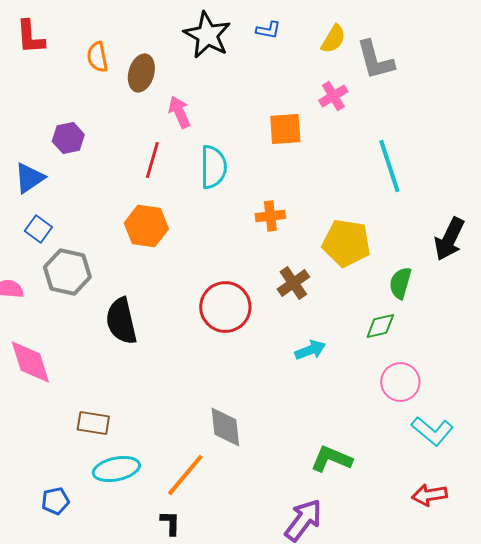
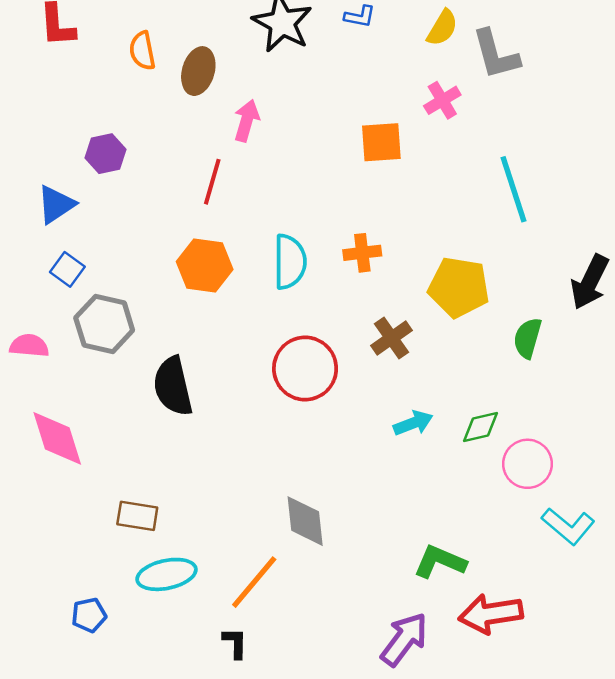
pink arrow: (179, 112) -> (247, 121), turned 40
cyan semicircle: (213, 167) -> (290, 262), moved
green diamond: (380, 326) -> (480, 427), moved
red arrow: (429, 495) -> (491, 614), moved, size x1.4

